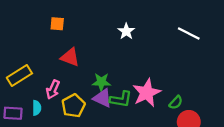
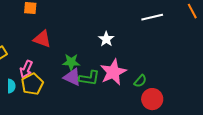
white star: (126, 31) -> (106, 39), moved
white line: (189, 33) -> (152, 17), turned -40
yellow pentagon: (73, 106) -> (32, 84), moved

